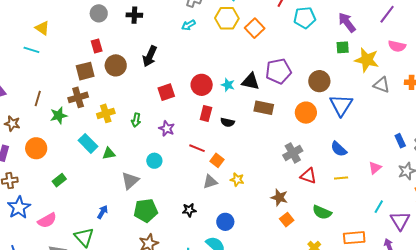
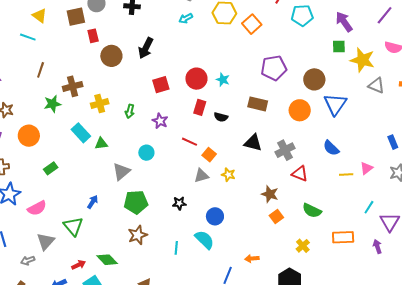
brown square: (85, 71) -> (76, 17), moved
black triangle: (251, 81) -> (253, 143), moved
brown line: (38, 98) -> (41, 70), moved
yellow line: (341, 178) -> (346, 174), moved

